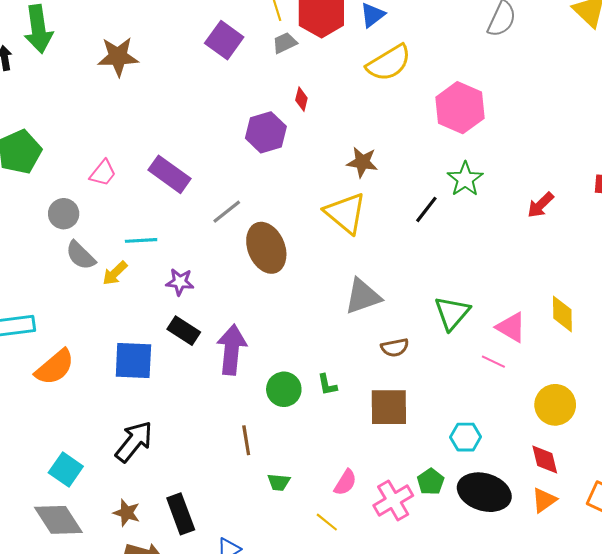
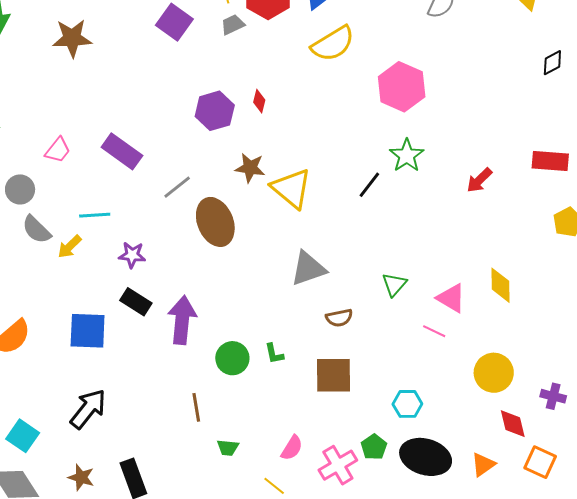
red diamond: (301, 99) -> (259, 101), moved
brown star: (362, 162) -> (250, 168), moved
green triangle: (452, 313) -> (394, 284), size x0.7
red diamond: (545, 460) -> (513, 424), moved

